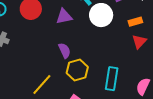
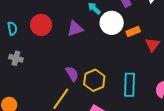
orange rectangle: (135, 22) -> (133, 32), moved
purple semicircle: (64, 51) -> (72, 74), moved

